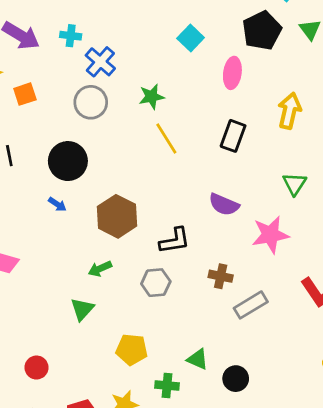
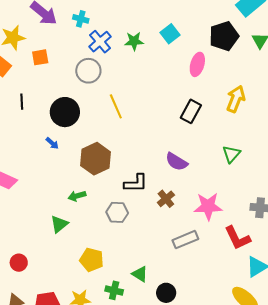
green star: (152, 97) -> (134, 41), moved
yellow line: (166, 139) -> (116, 106), moved
pink star: (270, 235) -> (208, 206), moved
brown cross: (221, 276) -> (166, 199), moved, turned 30

